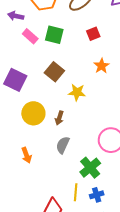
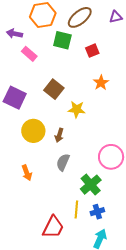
green square: (54, 35) -> (62, 40), moved

